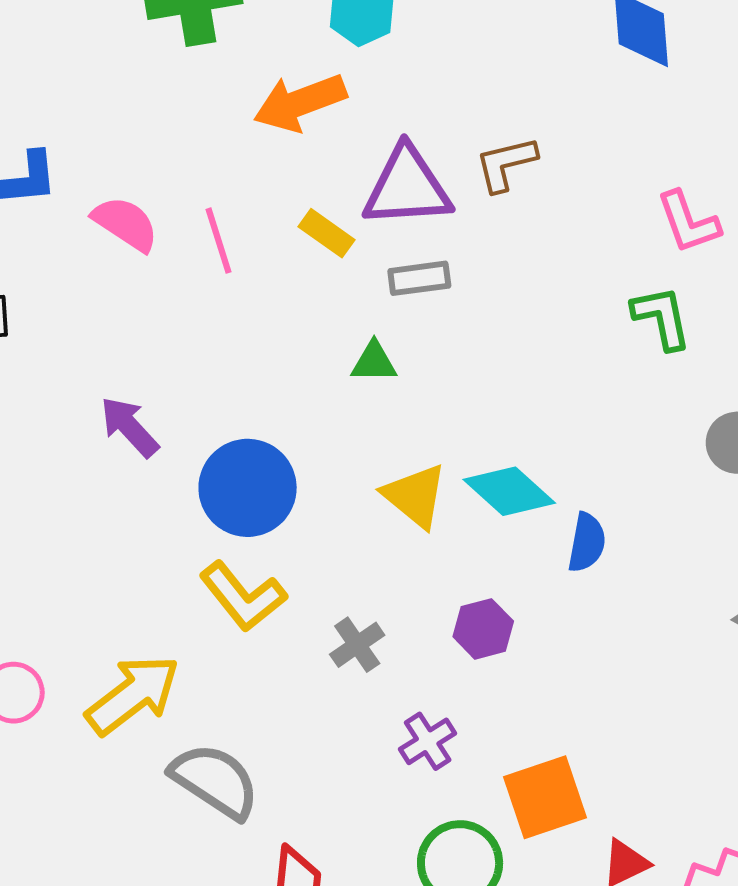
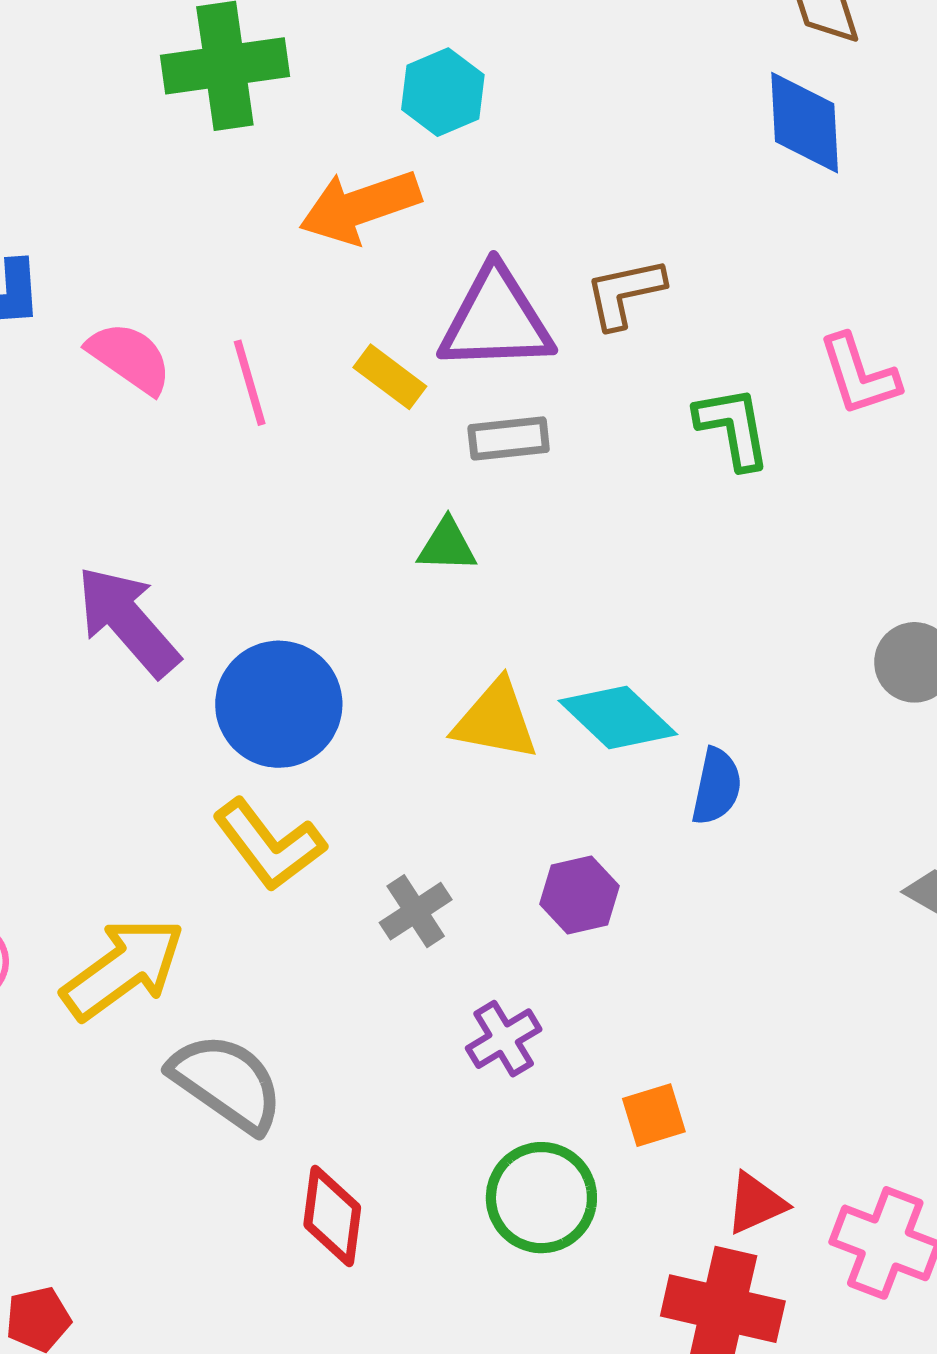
green L-shape: (662, 318) -> (733, 428), moved
purple arrow: (129, 427) -> (128, 621), size x1.4
yellow triangle: (415, 496) -> (496, 720), turned -30
orange square: (545, 797) -> (654, 1115), size x0.6

